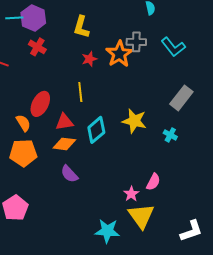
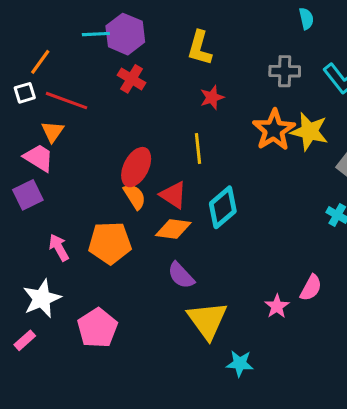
orange star: (119, 54) -> (274, 130), moved
yellow star: (134, 121) -> (309, 131), moved
red triangle: (64, 122) -> (173, 195), turned 42
orange semicircle: (23, 123) -> (135, 196), moved
yellow triangle: (141, 216) -> (207, 320), moved
cyan star: (107, 231) -> (240, 364), size x0.7

